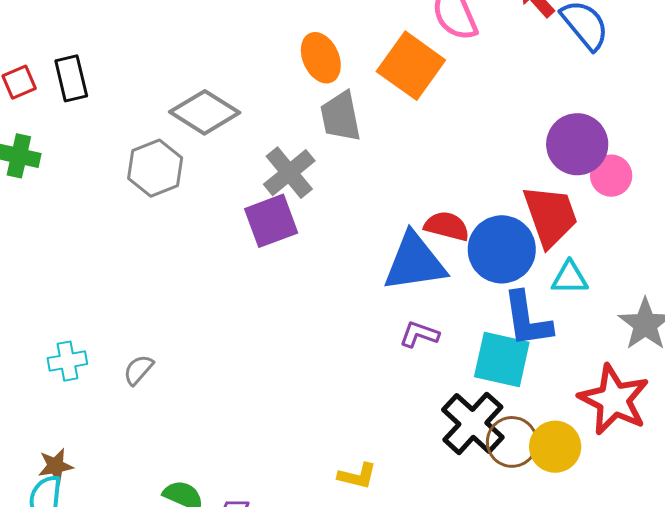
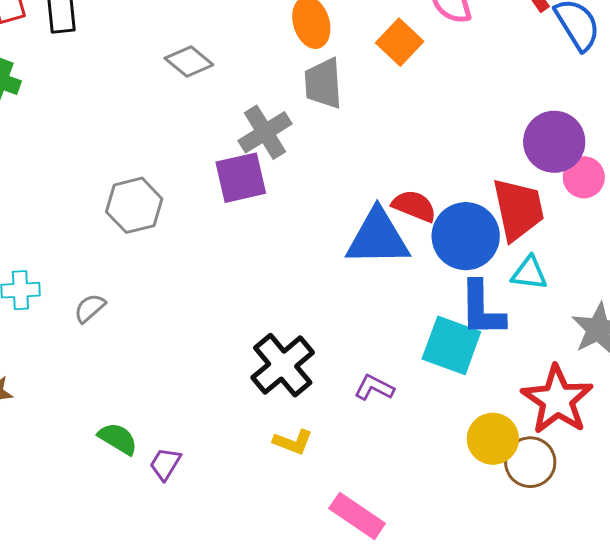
orange square: (411, 66) -> (400, 42), size x0.7
gray diamond: (205, 112) -> (189, 61), size x0.7
gray hexagon: (155, 168) -> (134, 205), moved
purple L-shape: (419, 334) -> (374, 388), moved
black cross: (473, 423) -> (283, 365), moved
brown circle: (512, 442) -> (530, 462), moved

